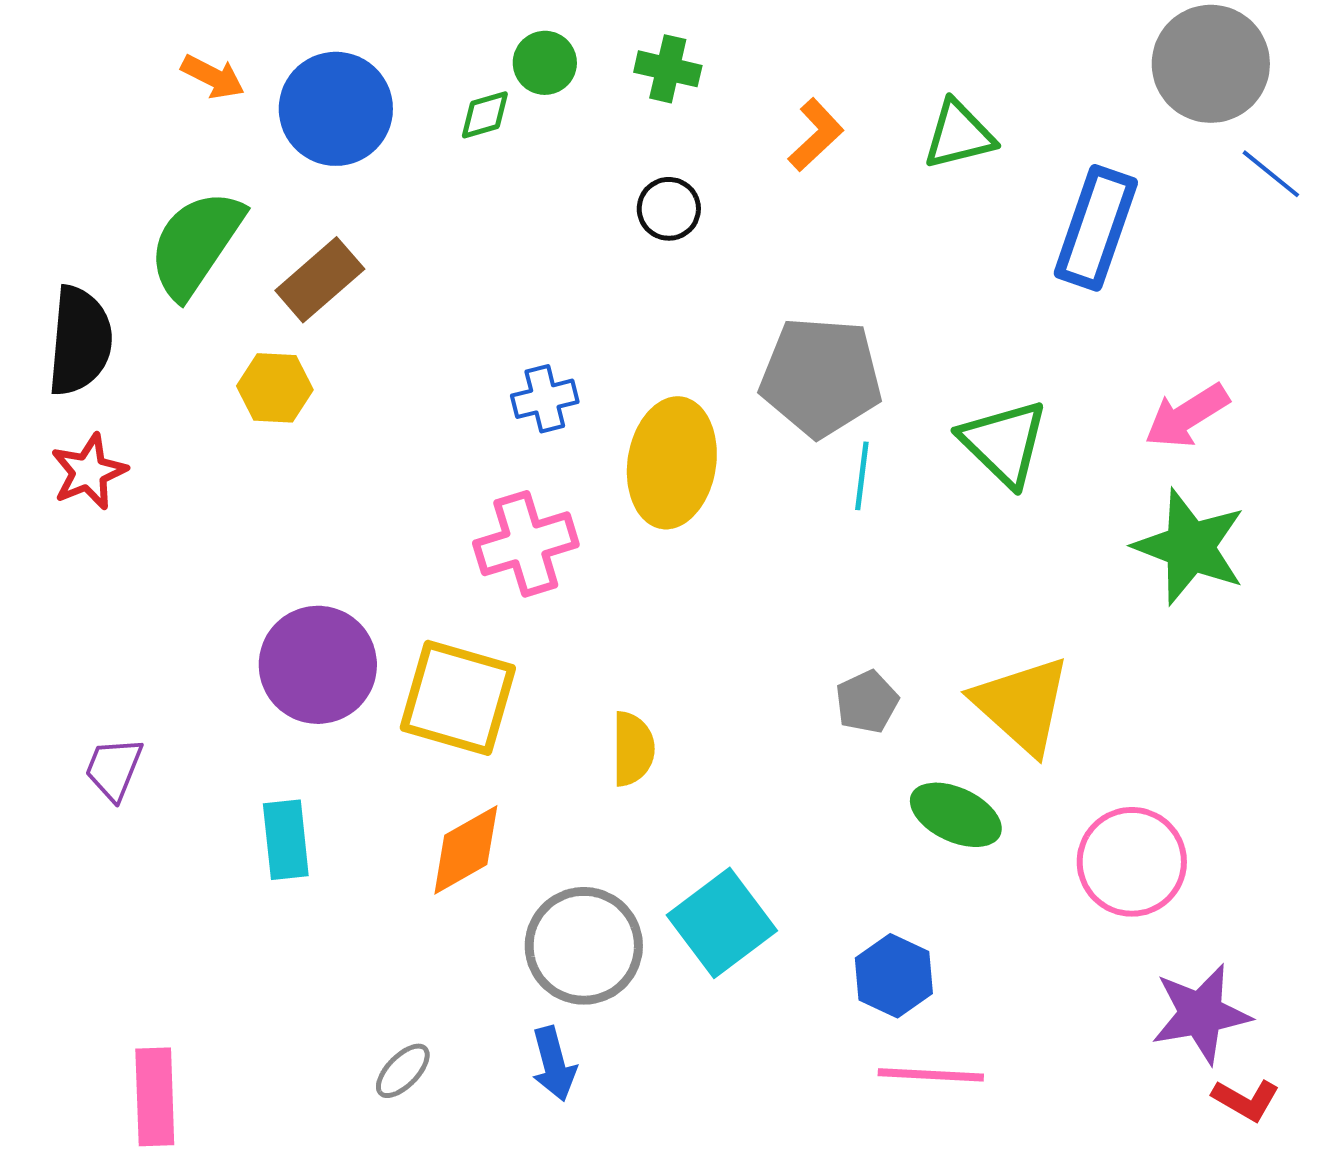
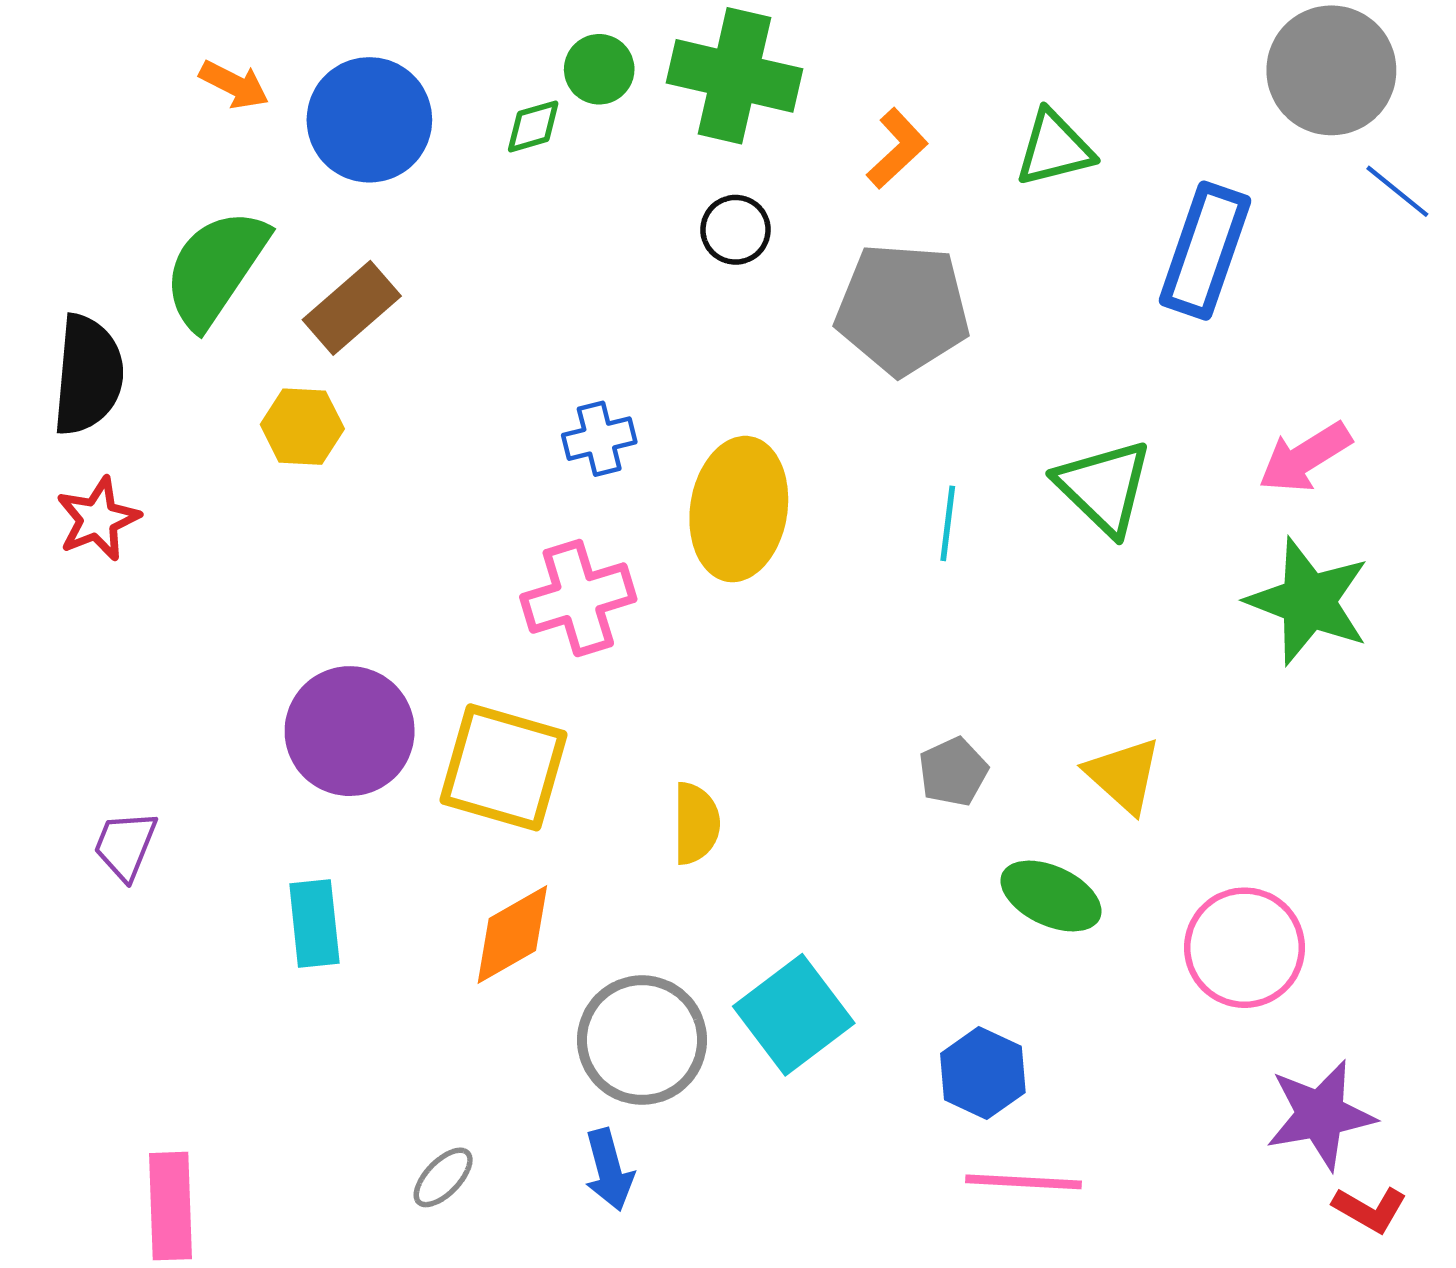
green cross: (668, 69) -> (734, 76), size x1.8
gray pentagon: (821, 377) -> (903, 309), moved
yellow triangle: (1022, 705) -> (1124, 775), size x0.7

